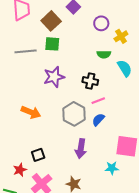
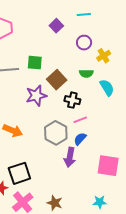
brown square: (51, 21) -> (57, 80), moved
purple arrow: (81, 149) -> (70, 157), moved
black square: (38, 155) -> (19, 173), size x1.6
cyan star: (112, 168) -> (100, 202), moved

